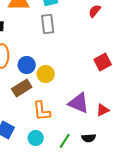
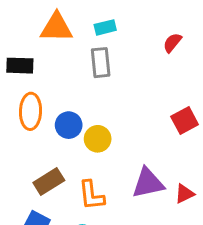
brown rectangle: (22, 88) -> (49, 182), moved
purple triangle: (79, 103) -> (148, 183), turned -35

